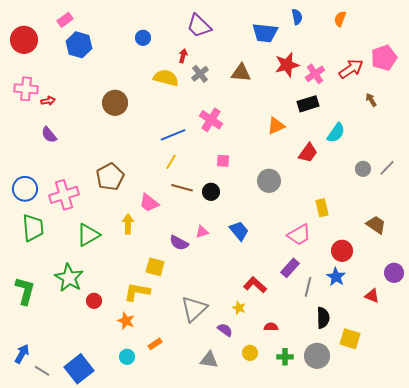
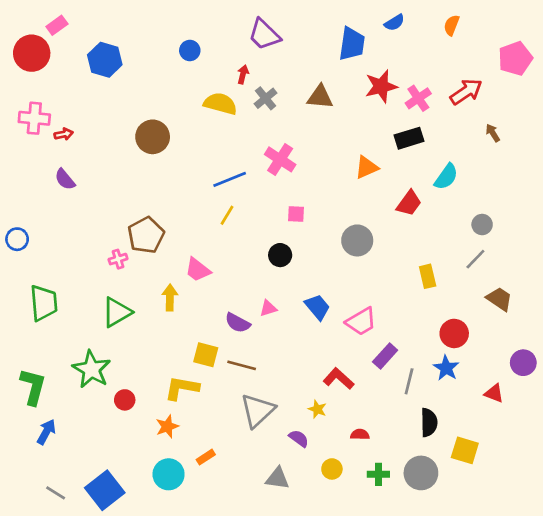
blue semicircle: (297, 17) -> (394, 23), turned 70
pink rectangle: (65, 20) -> (57, 25), moved
blue trapezoid: (265, 33) -> (352, 44), turned -88
pink pentagon: (384, 58) -> (515, 58), moved
gray line: (387, 168) -> (475, 259), moved
brown line: (182, 188) -> (242, 365), moved
blue circle: (25, 189) -> (17, 239), moved, size x0.7
pink cross: (64, 195) -> (118, 259), moved, size x0.5
pink trapezoid: (299, 235) -> (361, 322), moved
orange star: (126, 321) -> (167, 426), turned 30
blue arrow: (22, 354) -> (46, 432), moved
cyan circle: (127, 357) -> (169, 474), size x1.5

